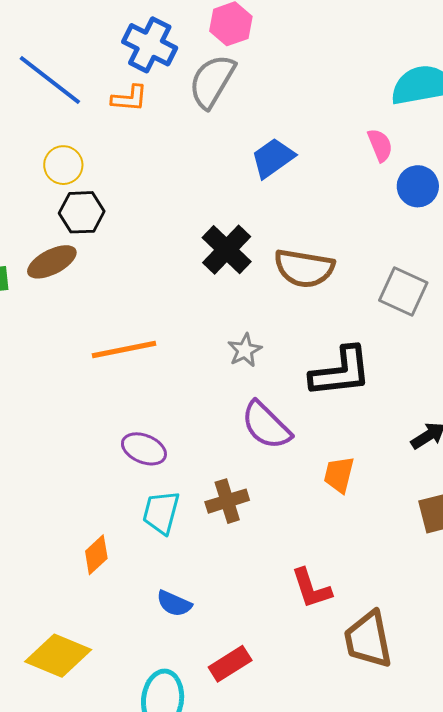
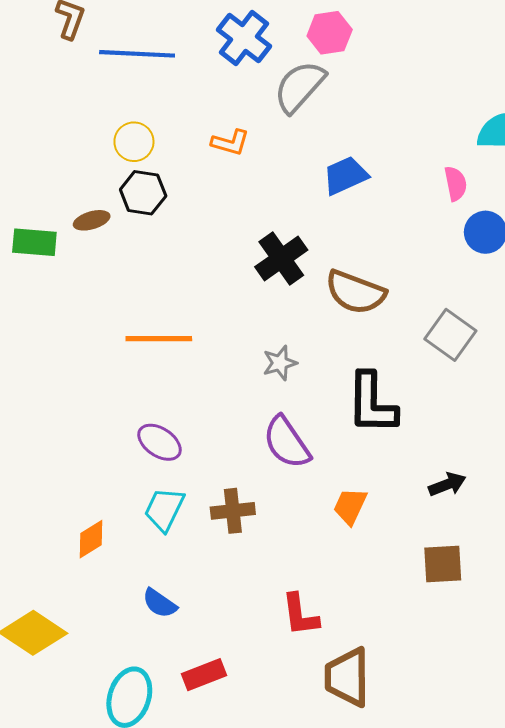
blue line: (50, 80) -> (137, 54), turned -46
orange L-shape: (129, 98) -> (230, 142), moved
brown ellipse: (52, 262) -> (92, 220), moved, size x0.7
black L-shape: (341, 372) -> (372, 403), turned 86

